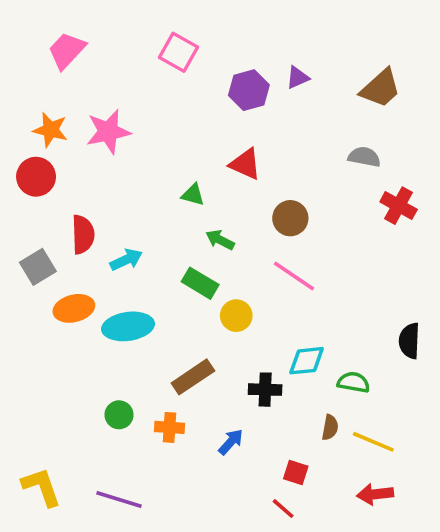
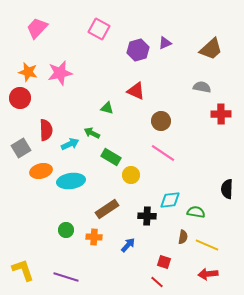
red cross: (399, 206) -> (221, 114), turned -30
green arrow: (220, 240) -> (92, 133), moved

